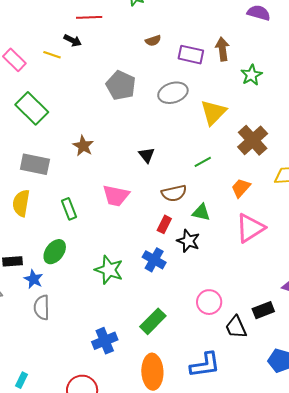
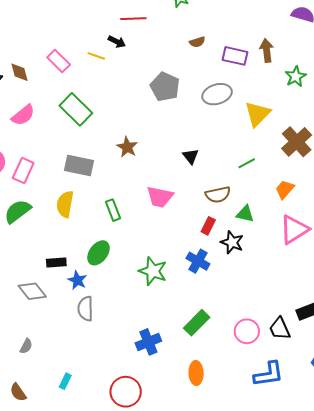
pink circle: (209, 302) -> (247, 331), moved
blue L-shape: (205, 365) -> (269, 374), moved
orange ellipse: (152, 372) -> (196, 373), size x0.7

